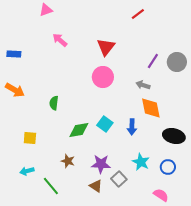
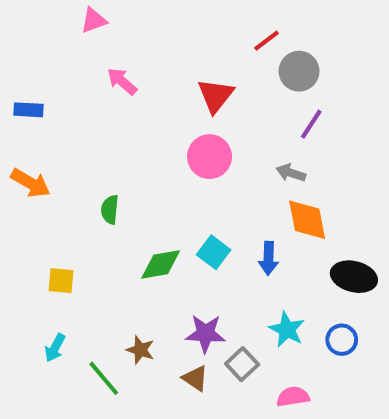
red line: (138, 14) -> (266, 41), moved
gray circle: (177, 62) -> (299, 71), moved
brown star: (68, 161) -> (140, 350), moved
cyan arrow: (27, 171) -> (55, 348), turned -48
pink semicircle: (161, 195) -> (293, 397), moved, turned -42

